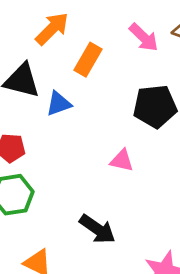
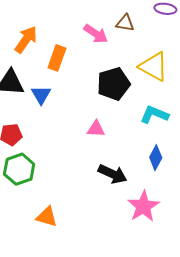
blue triangle: (59, 104) -> (41, 95), turned -30
black arrow: (97, 229) -> (113, 174), moved

